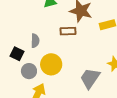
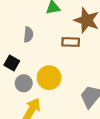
gray semicircle: (35, 41) -> (28, 35), moved

